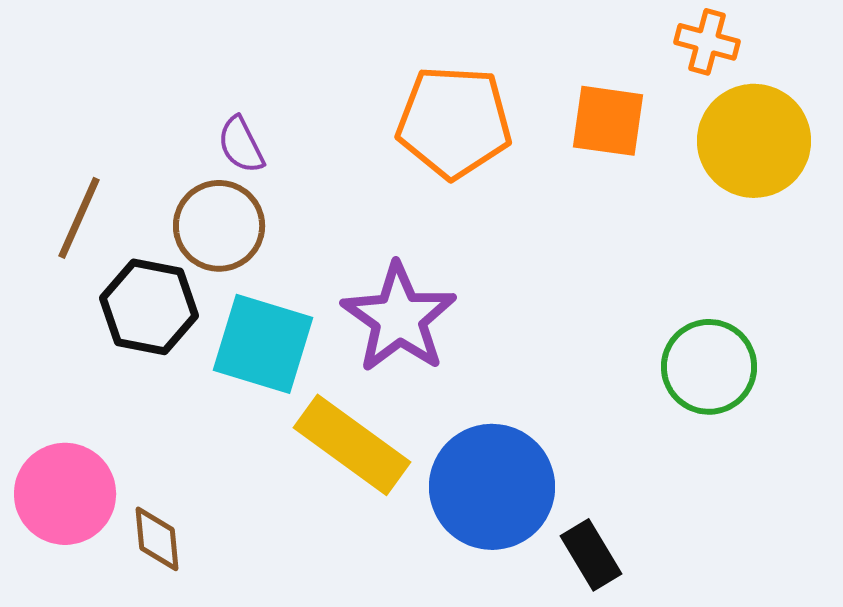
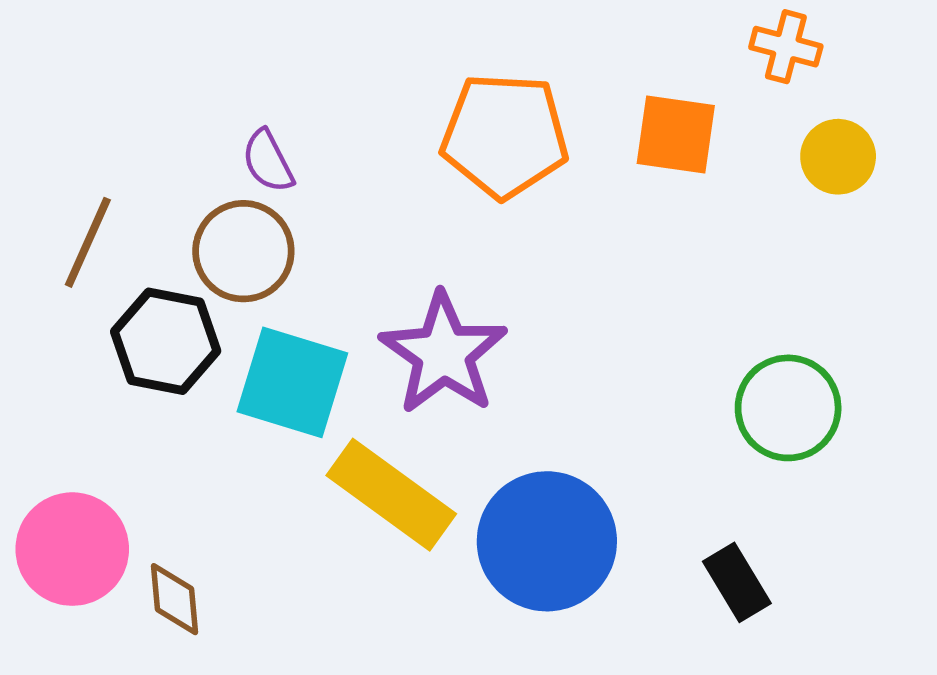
yellow circle: (754, 141) -> (838, 157), size x0.6
black rectangle: (591, 555) -> (737, 582), moved

